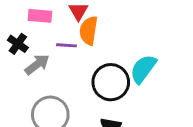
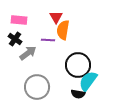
pink rectangle: (40, 16) -> (19, 20), moved
cyan semicircle: (143, 69) -> (88, 81), moved

